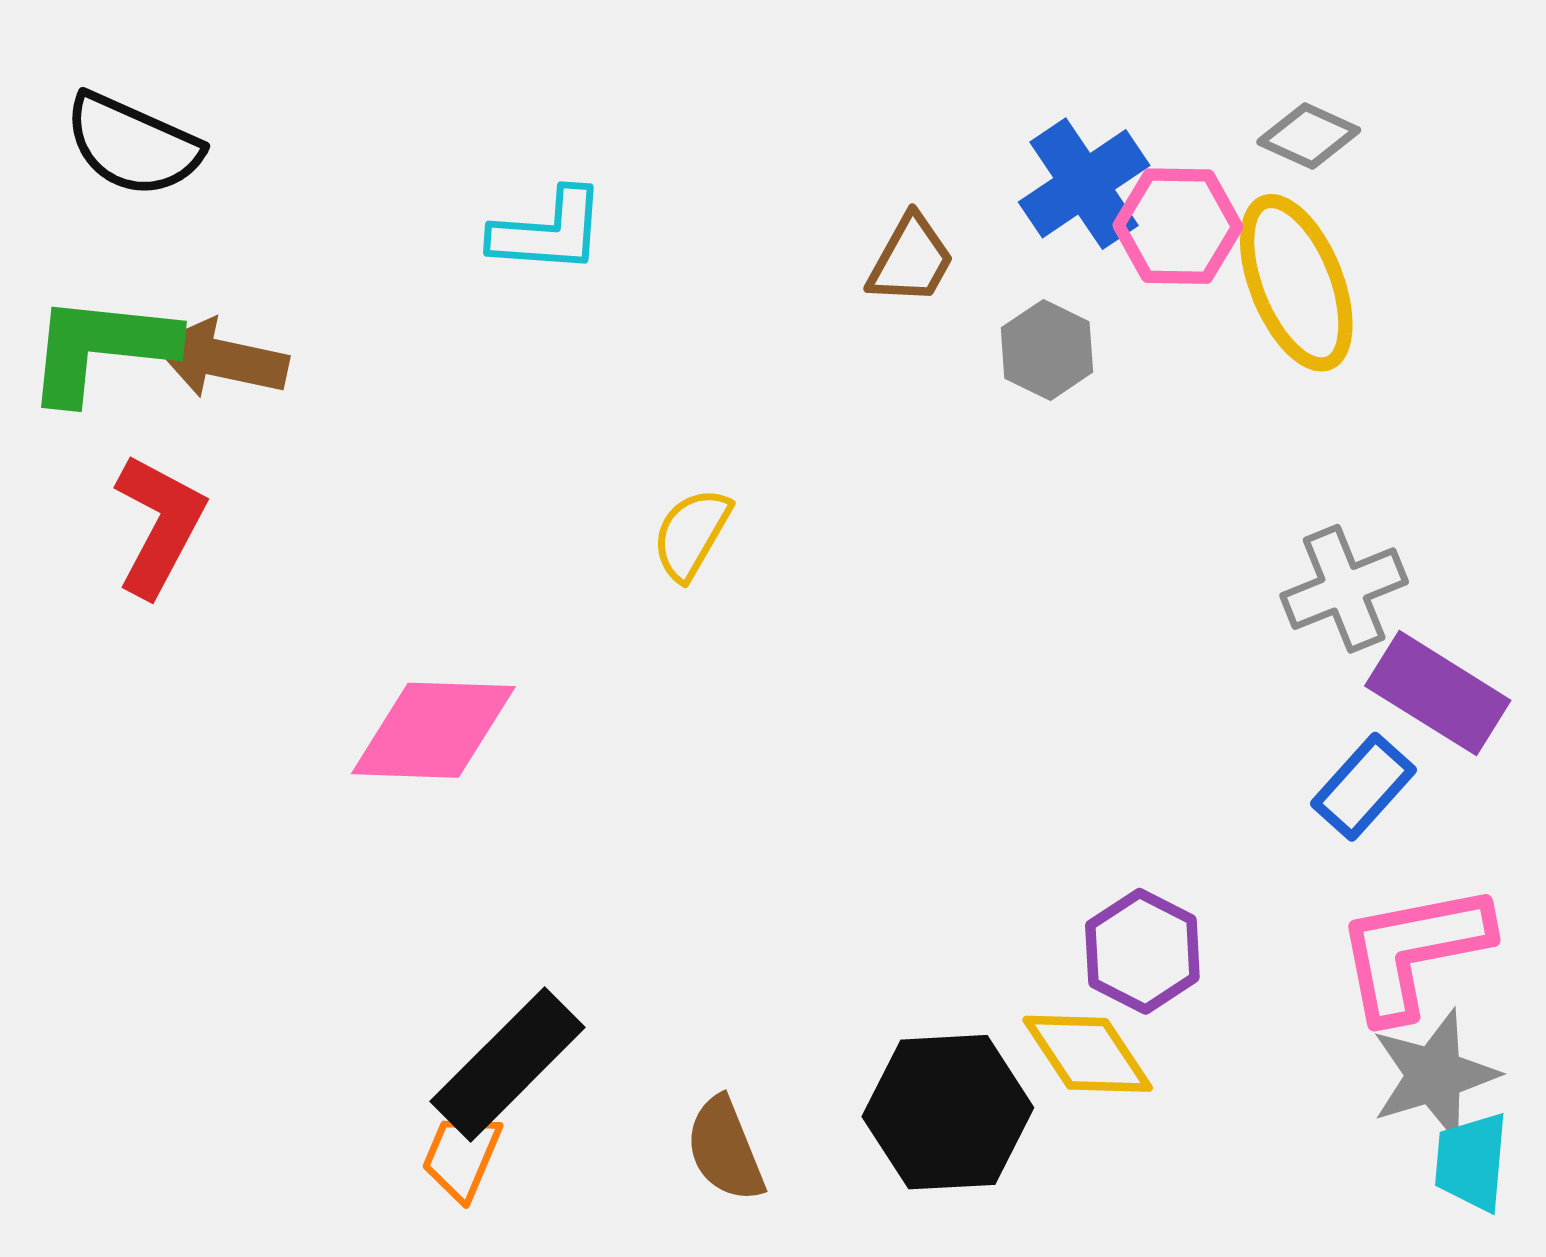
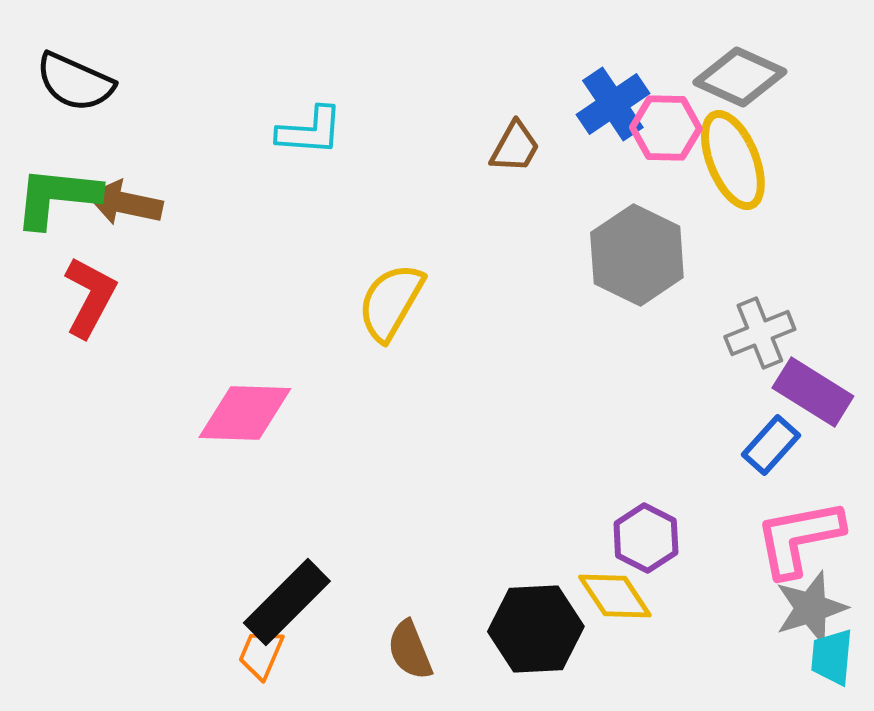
gray diamond: (1309, 136) -> (740, 77), size x1.6
gray hexagon: (1047, 350) -> (637, 255), moved, size x1.8
yellow semicircle: (691, 534) -> (391, 302), size x1.5

